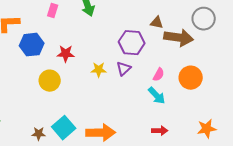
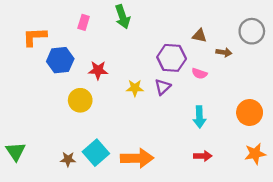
brown arrow: (179, 38) -> (224, 52), size x0.5
pink semicircle: (159, 75) -> (199, 74), moved, turned 80
orange circle: (191, 78) -> (250, 113), moved
cyan arrow: (157, 96) -> (199, 117), turned 42

